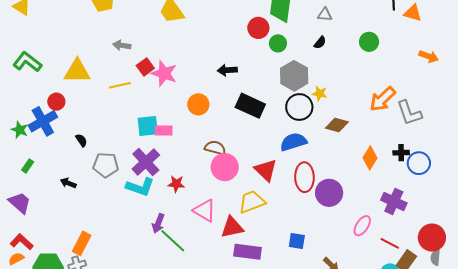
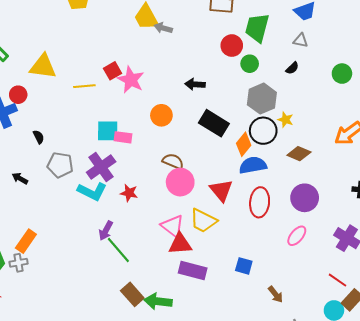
gray arrow: (122, 45) -> (163, 28), moved
orange diamond: (370, 158) -> (244, 144), moved
purple circle: (329, 193) -> (305, 198), moved
yellow trapezoid: (252, 202) -> (203, 221), turned -140
pink triangle: (205, 211) -> (172, 226), moved
pink ellipse: (362, 226) -> (297, 236), moved

